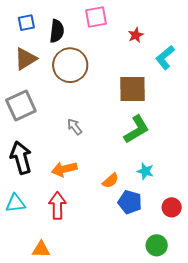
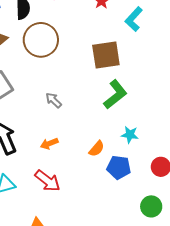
orange arrow: (64, 169) -> (49, 144), size x0.7
red arrow: (57, 206) -> (47, 181), turned 136

